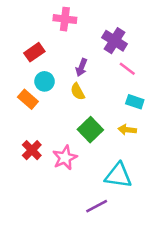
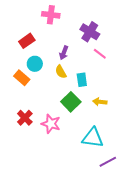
cyan rectangle: (135, 102) -> (82, 80), moved, turned 64
pink star: (65, 158) -> (51, 124), turned -30
purple line: (97, 206) -> (108, 162), moved

